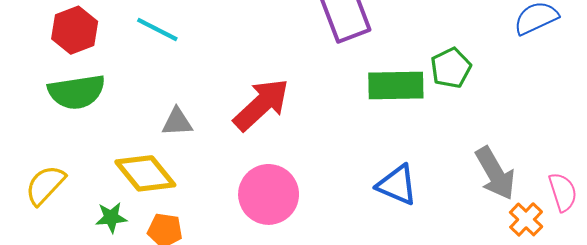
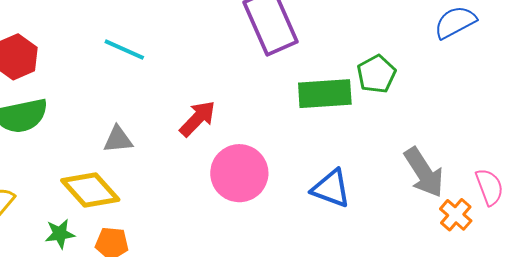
cyan line: (157, 29) -> (124, 50), moved
red arrow: (261, 105) -> (198, 119), size x0.7
pink circle: (269, 194) -> (239, 173), moved

